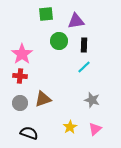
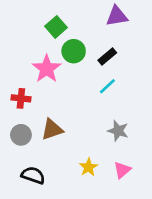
green square: (46, 14) -> (56, 27), moved, turned -35
purple triangle: (76, 21) -> (117, 16), moved
black rectangle: (84, 45) -> (107, 57), turned 48
pink star: (22, 54) -> (47, 69), moved

